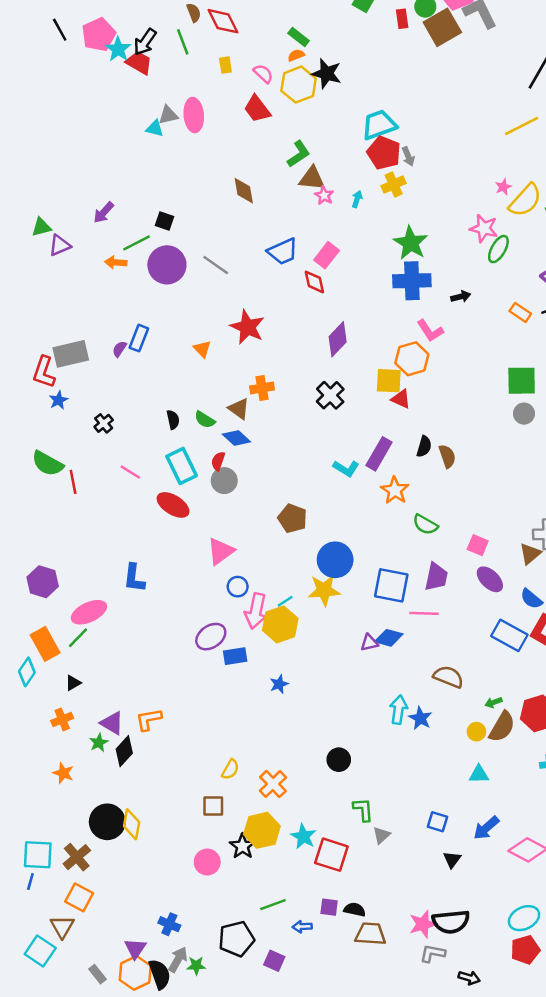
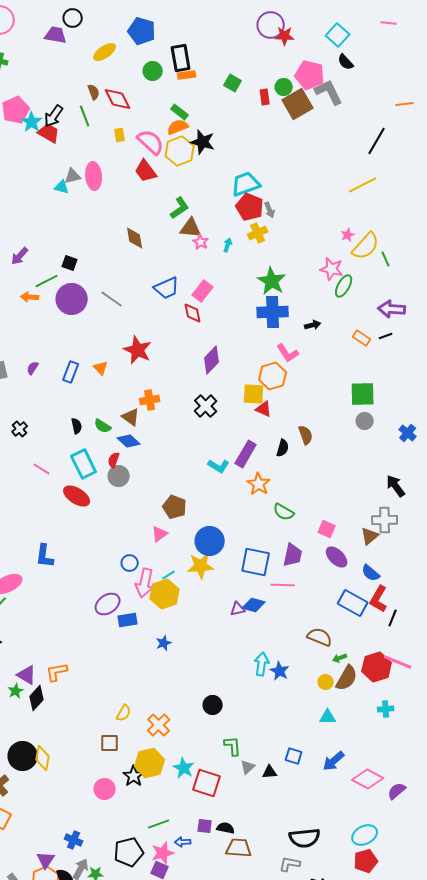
orange semicircle: (296, 55) -> (178, 127), size x1.5
pink semicircle: (263, 74) -> (151, 142), size x1.6
blue rectangle: (139, 338) -> (71, 372), moved
brown semicircle: (447, 456) -> (306, 435), moved
pink triangle: (221, 551) -> (160, 534), moved, size x0.7
brown semicircle: (448, 677) -> (320, 637), moved
black triangle: (452, 860) -> (270, 772), moved, turned 49
pink star: (423, 924) -> (163, 853), moved

